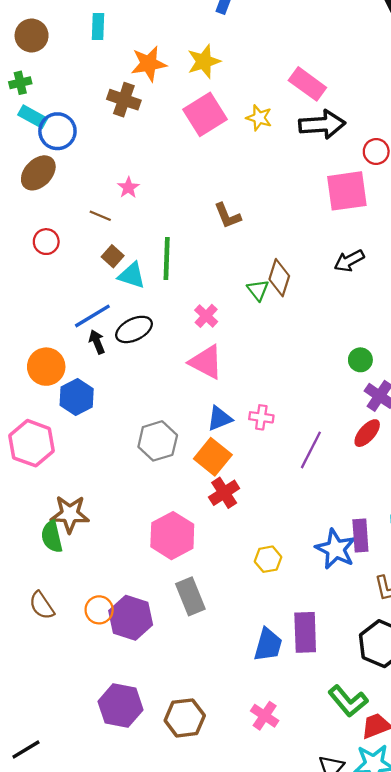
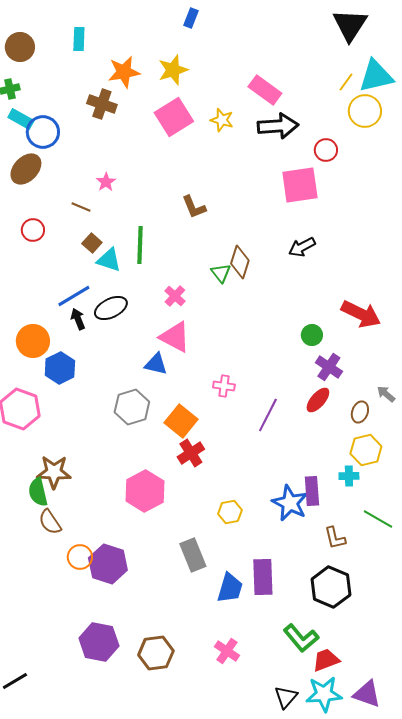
blue triangle: (220, 418) -> (156, 364), moved, turned 35
gray rectangle: (190, 596) -> (193, 555), moved
brown semicircle: (42, 605) -> (50, 522), moved

